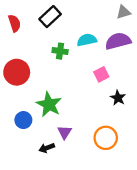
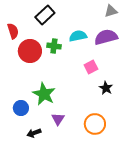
red semicircle: (14, 23) -> (13, 31), moved
red circle: (17, 72) -> (30, 51), moved
black arrow: (47, 148) -> (34, 133), moved

